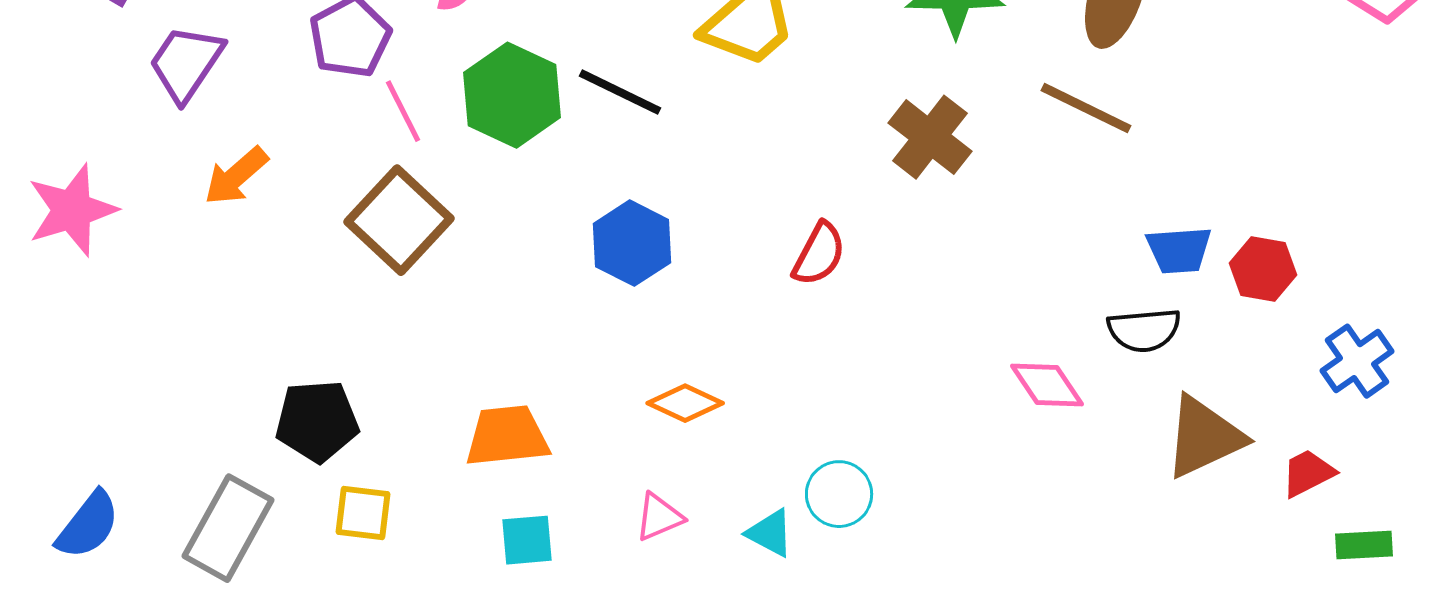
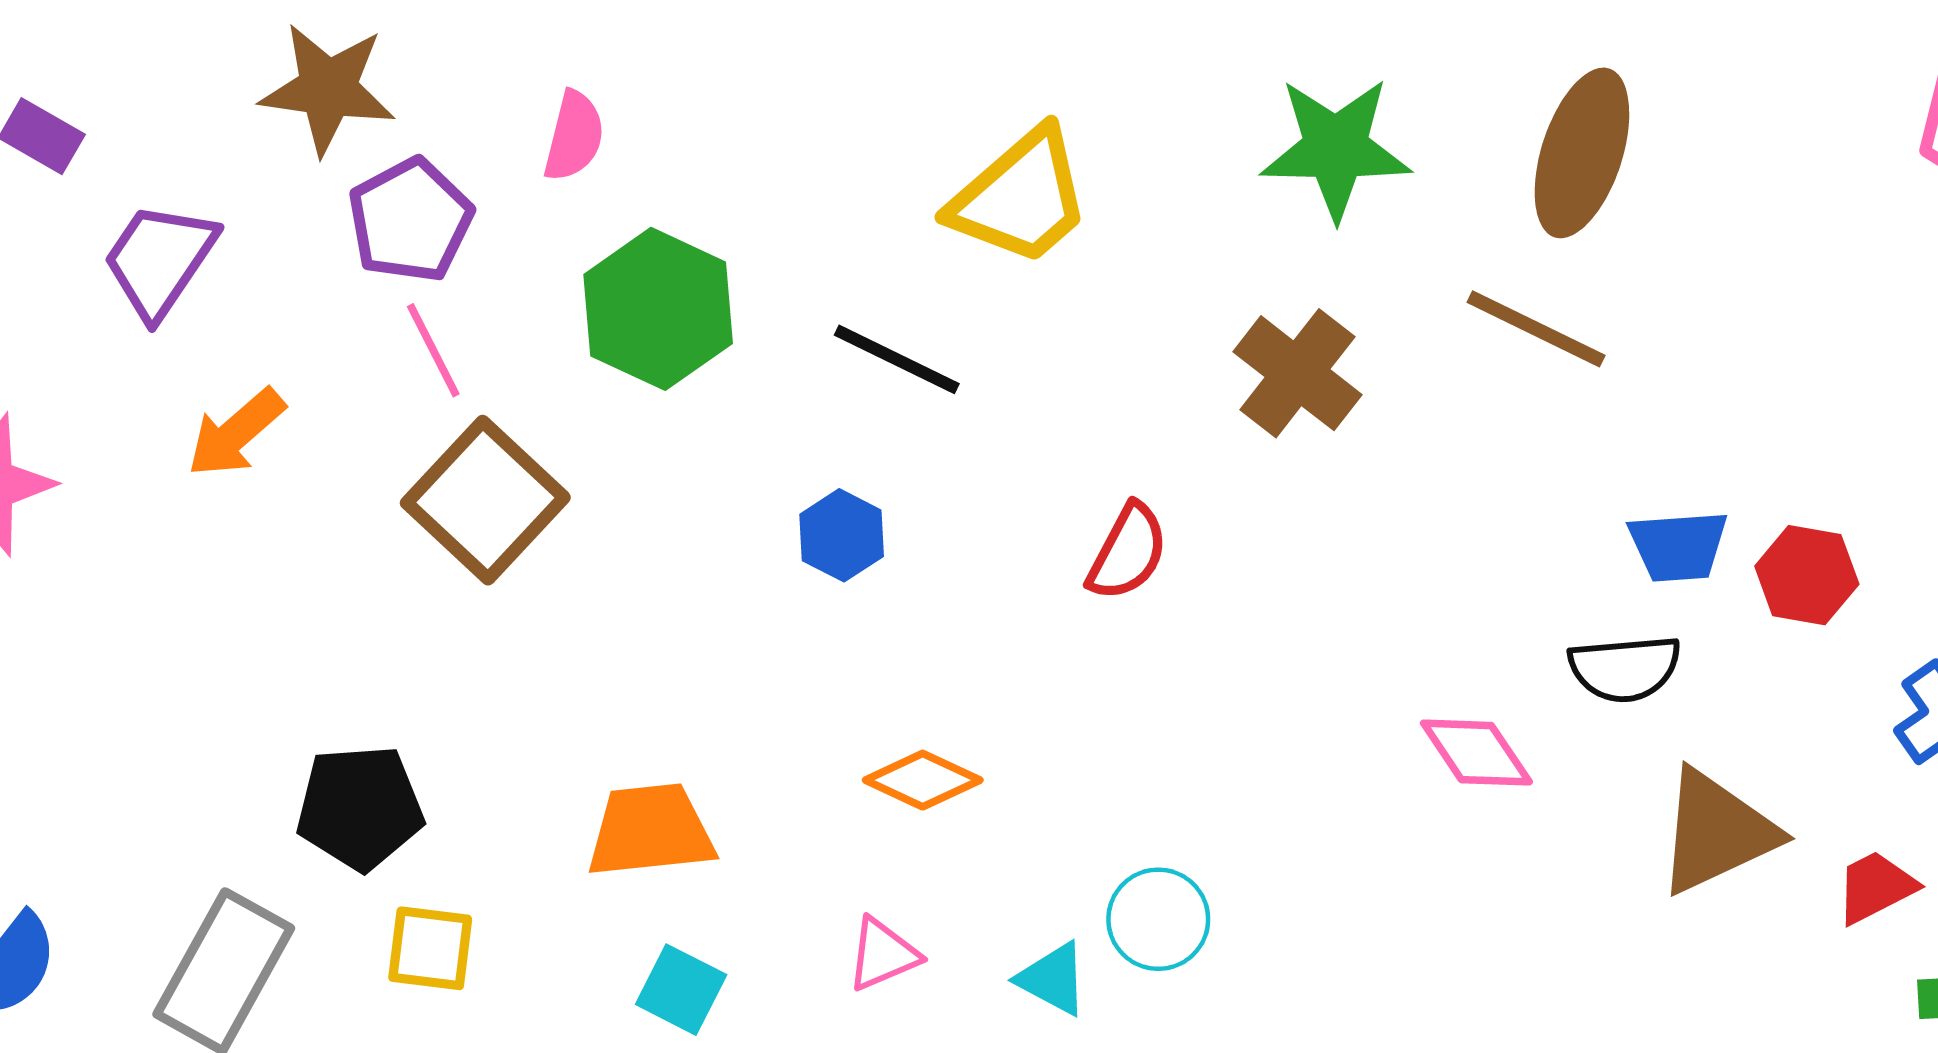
black line: (620, 92) -> (897, 359), moved
pink line: (403, 111) -> (433, 350), moved
blue hexagon: (632, 243) -> (842, 535), size x0.7
cyan square: (527, 540) -> (681, 990), turned 32

